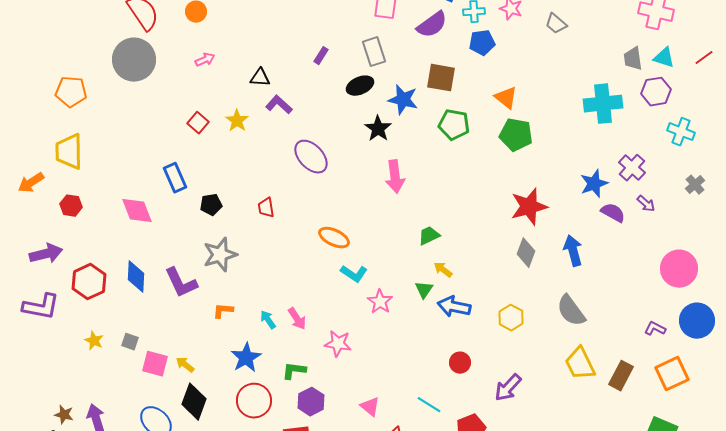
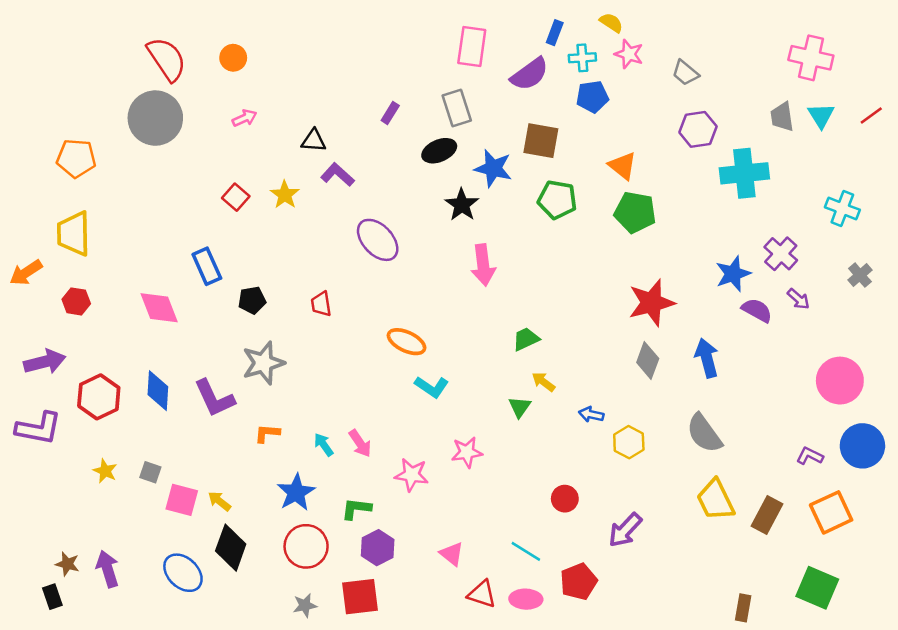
cyan triangle: (664, 58) -> (821, 116), turned 40
purple hexagon: (656, 92) -> (698, 129), moved
pink star: (380, 302) -> (467, 452), moved, turned 30
blue arrow: (454, 307) -> (591, 414), moved, size x0.6

